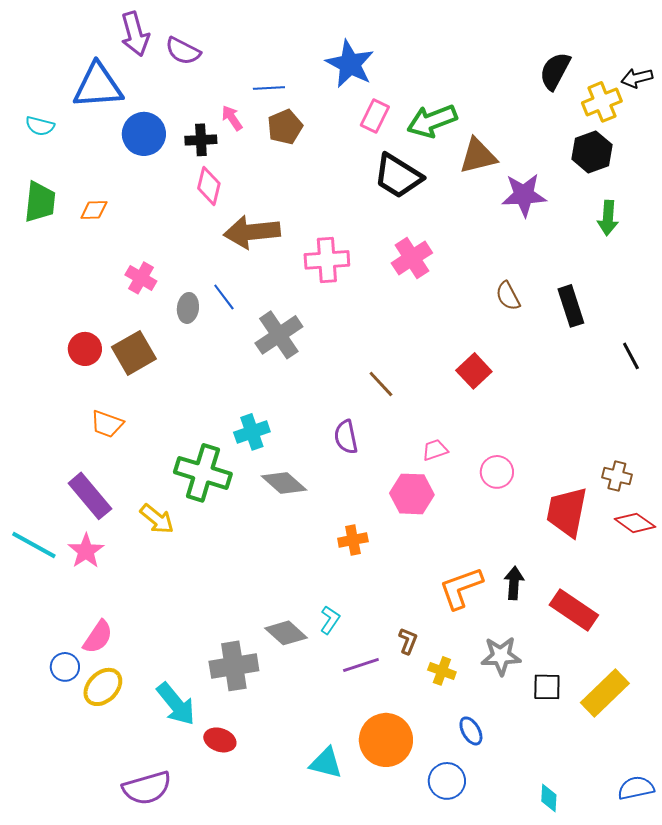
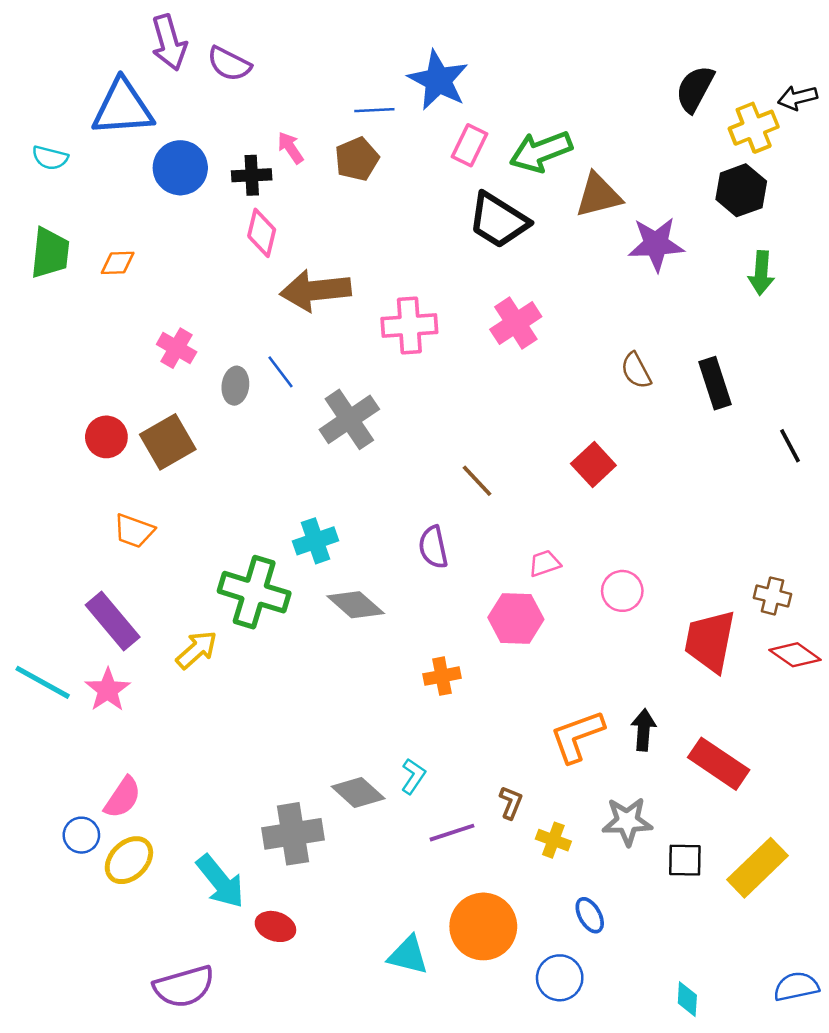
blue line: (269, 88) -> (374, 110), moved
yellow arrow: (157, 519) -> (197, 650), turned -81

